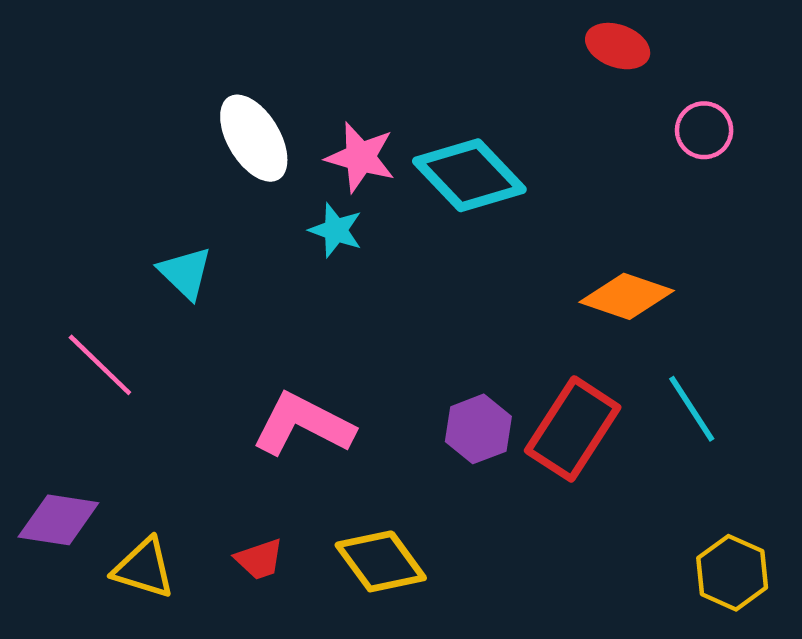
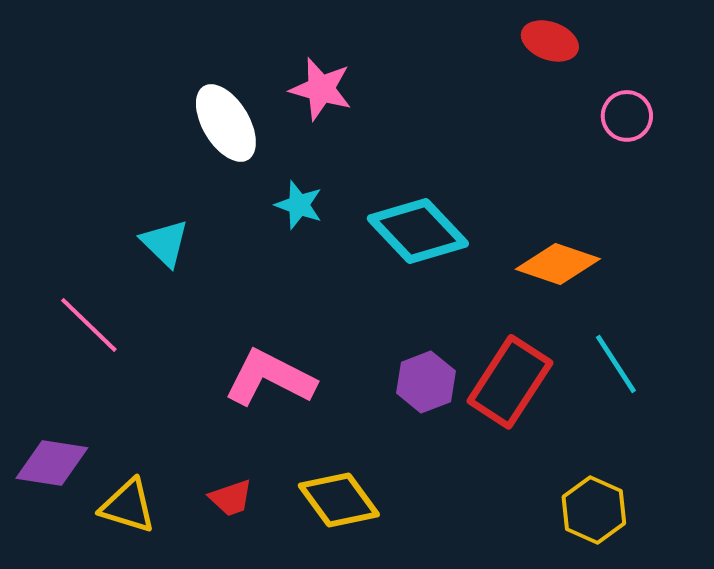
pink star: (360, 157) -> (321, 89), moved
cyan diamond: (469, 175) -> (418, 231), moved
yellow hexagon: (732, 573) -> (594, 510), moved

